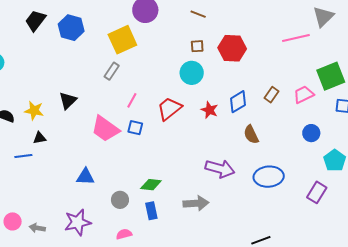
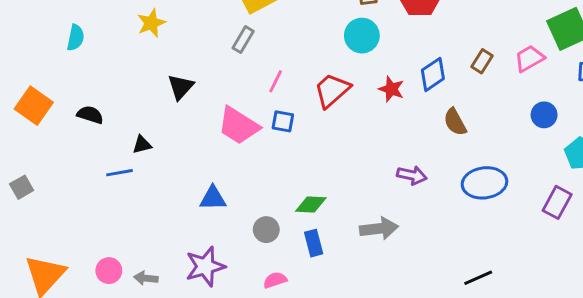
yellow star: (34, 111) -> (151, 23), moved, turned -30
purple arrow: (220, 169) -> (412, 175), size x0.7

